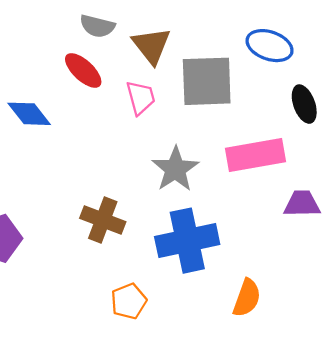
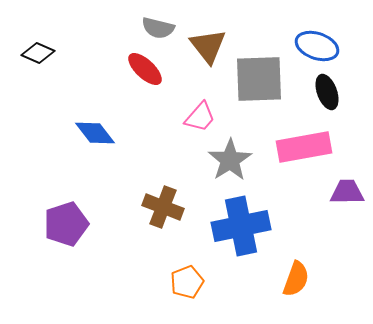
pink trapezoid: (141, 98) -> (200, 117), moved, turned 56
black ellipse: (304, 104) -> (327, 92), moved
blue diamond: (29, 114) -> (95, 133), moved

